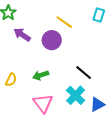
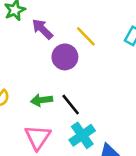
purple arrow: (22, 35) -> (42, 29), moved
black line: (84, 73) -> (71, 105), moved

